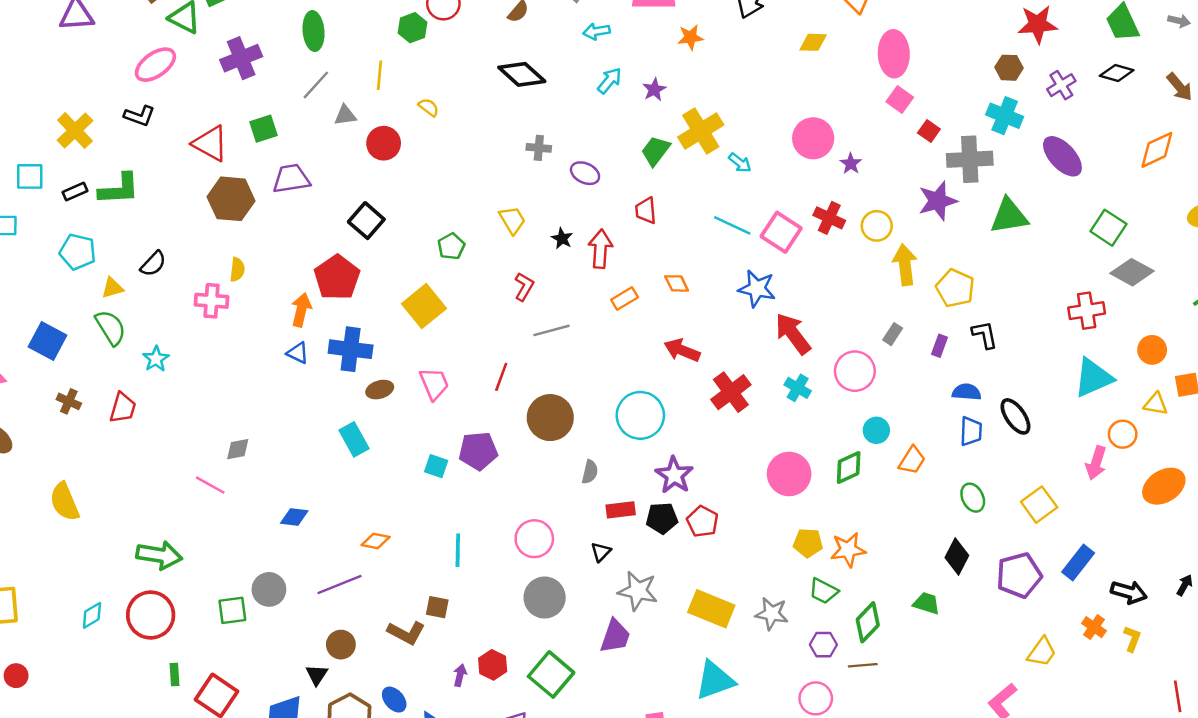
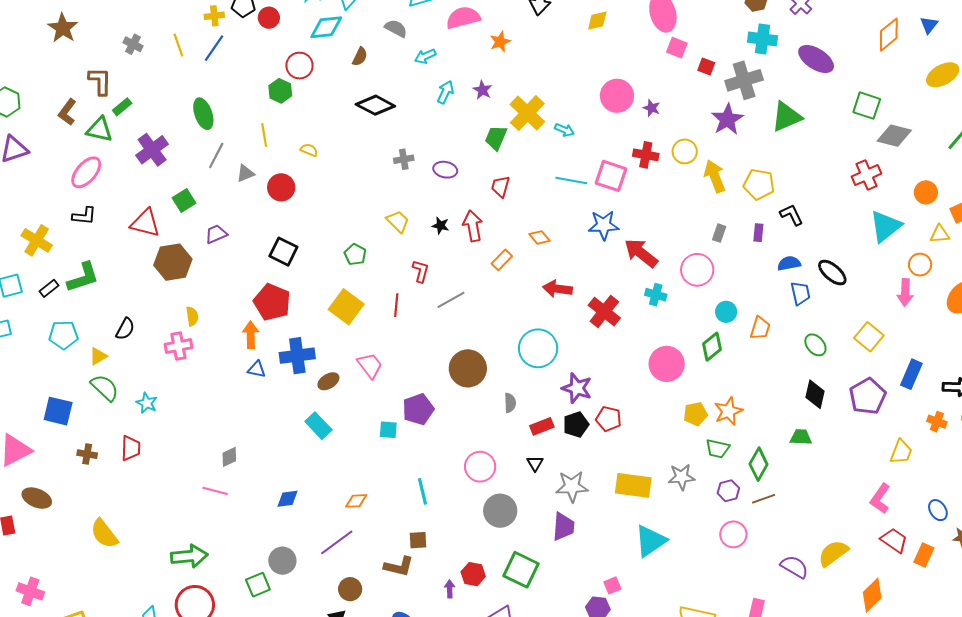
purple trapezoid: (291, 179) -> (216, 234), size x0.7
red trapezoid: (646, 210) -> (500, 187), turned 35
red line: (501, 377) -> (396, 305), moved

